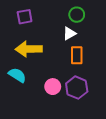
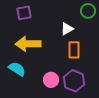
green circle: (77, 15) -> (88, 11), moved

